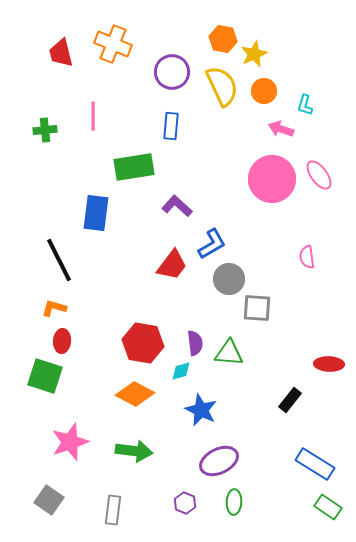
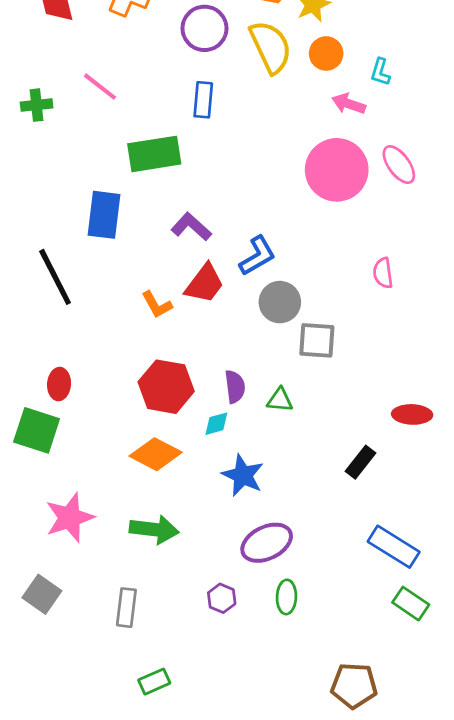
pink line: (93, 116) -> (100, 87), turned -52
purple L-shape: (177, 206) -> (191, 227), moved
orange L-shape: (54, 308) -> (157, 305), moved, turned -135
green triangle: (229, 353) -> (280, 400), size x0.7

